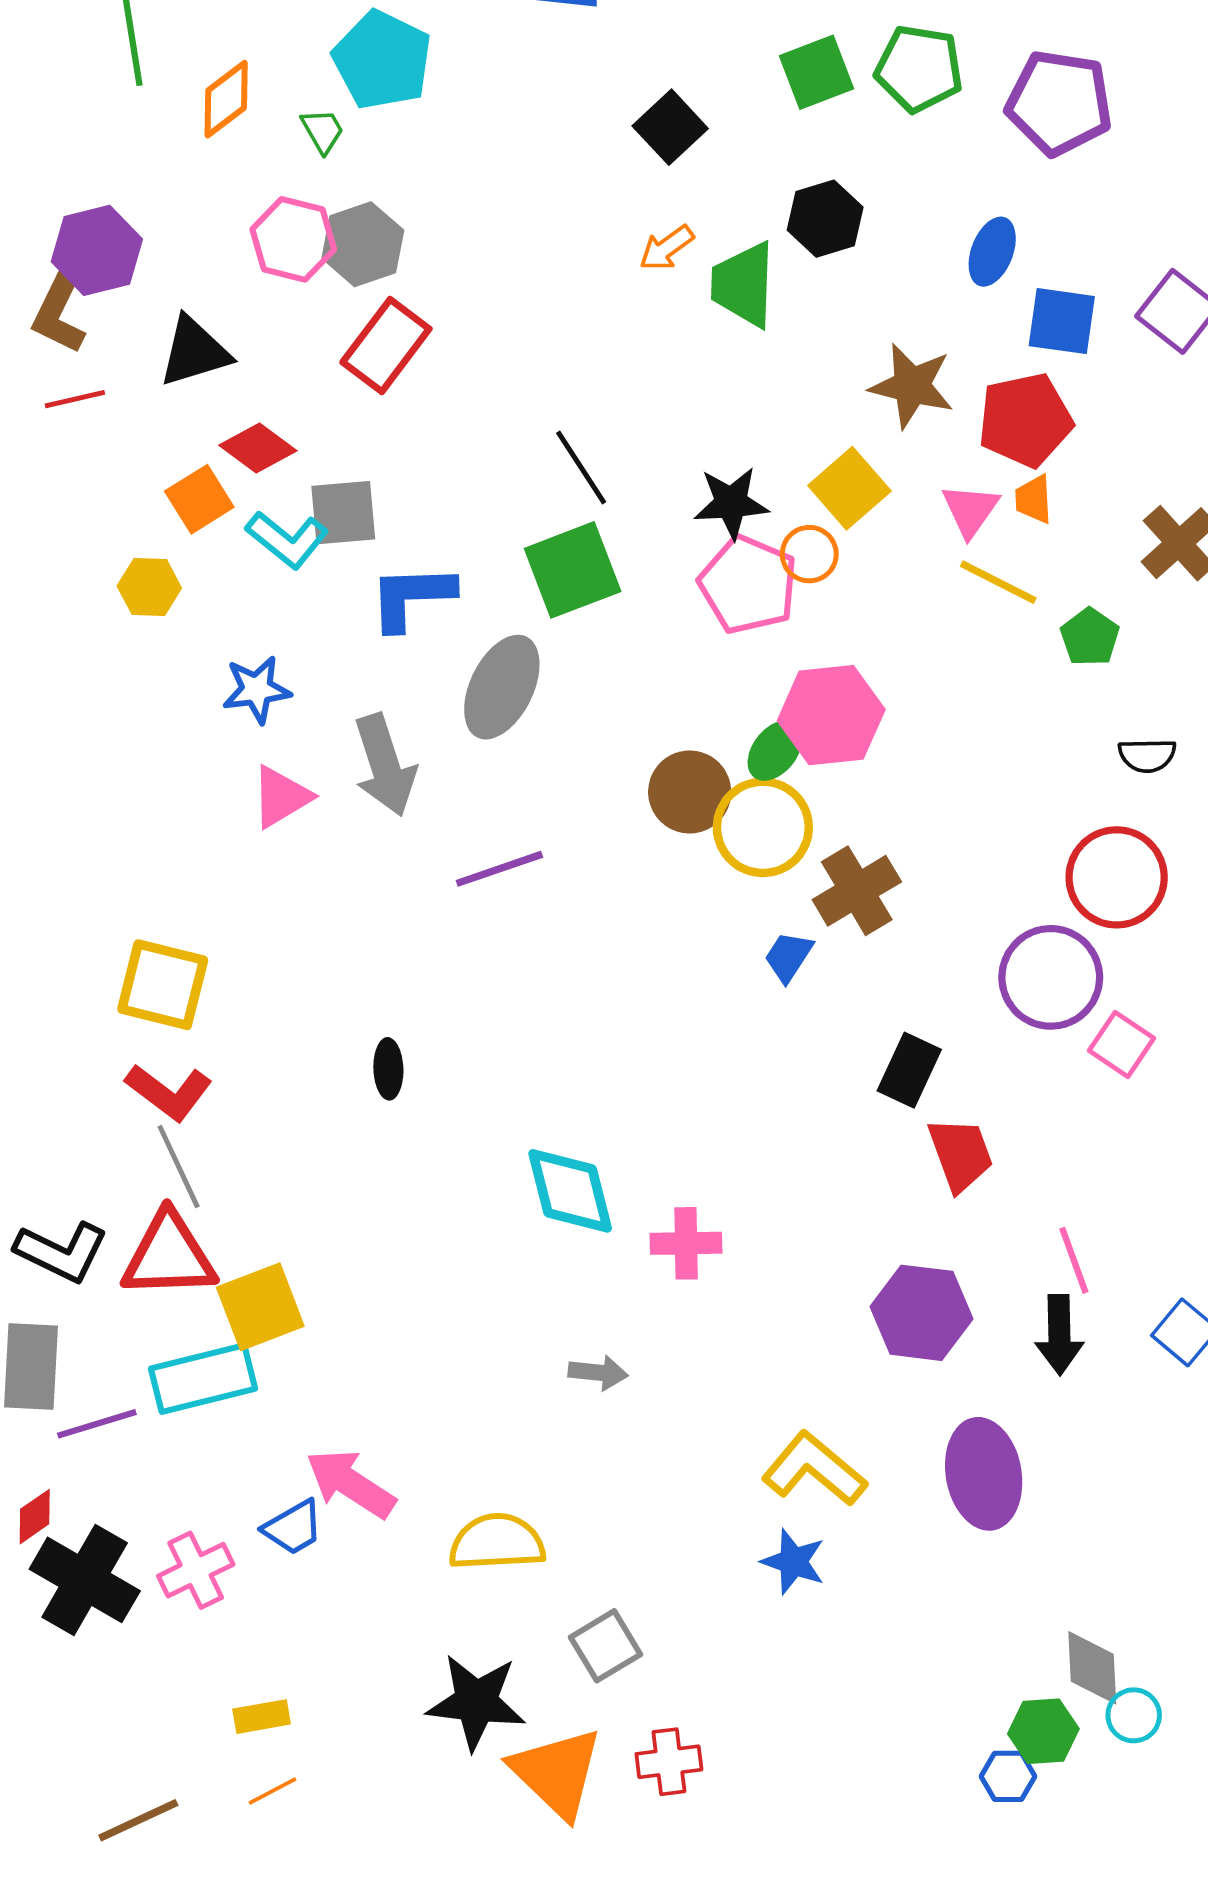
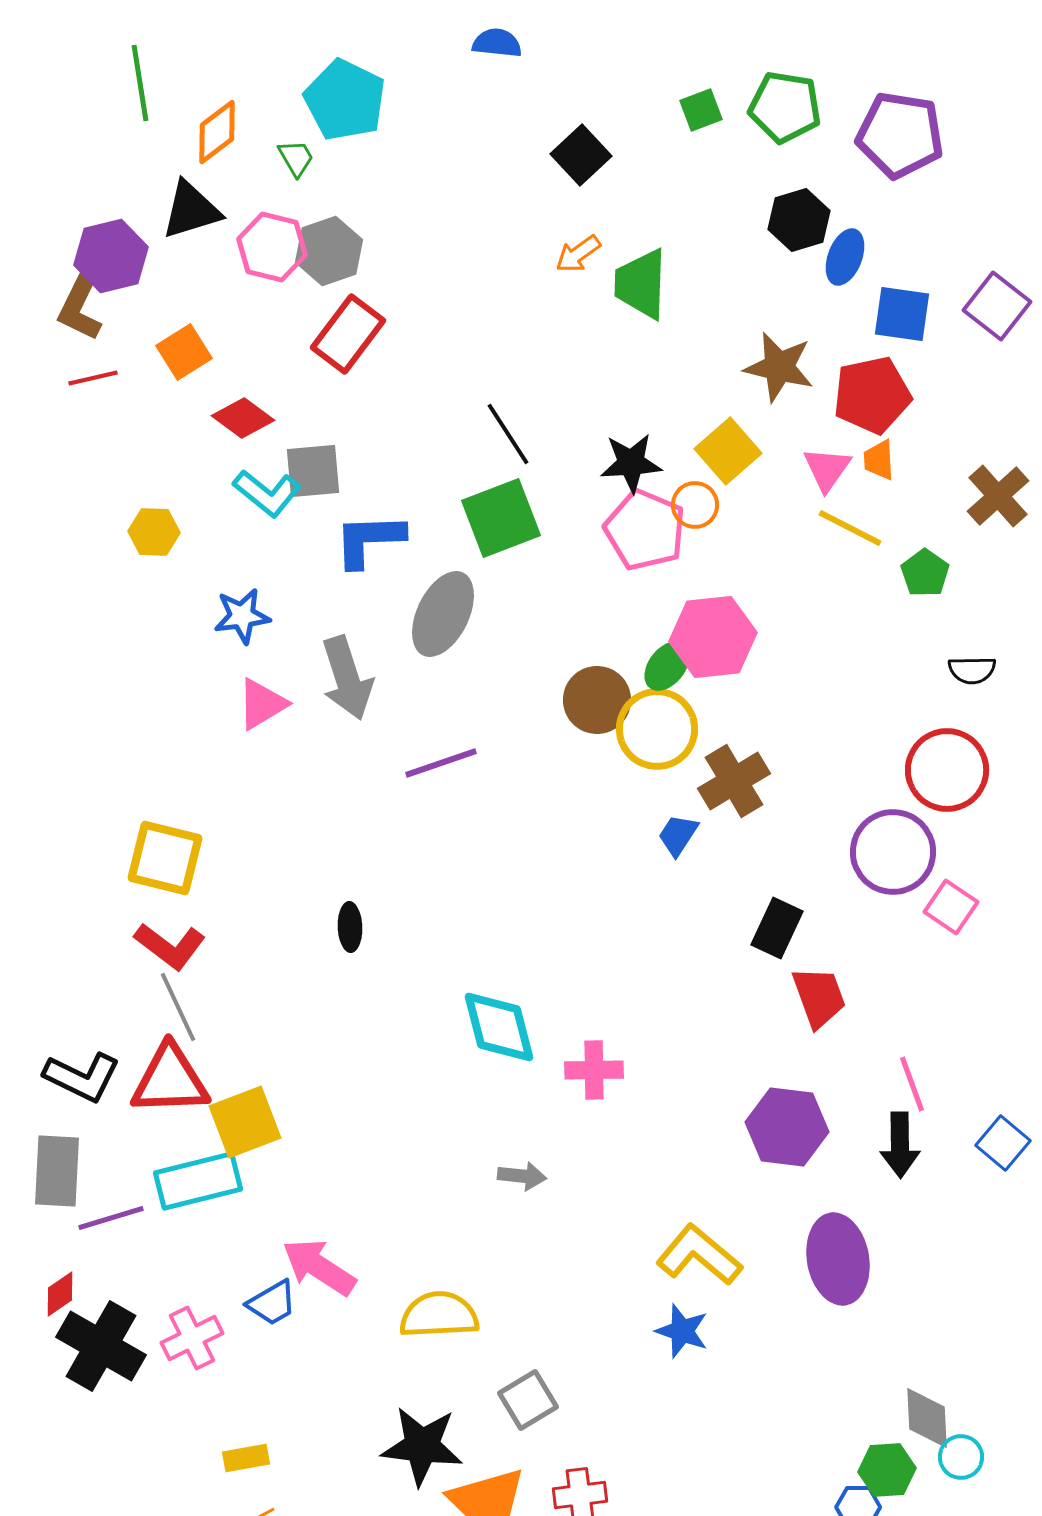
green square: (817, 72) -> (701, 110), size x0.7
black hexagon: (825, 219) -> (799, 220), moved
black triangle: (194, 352) -> (191, 210), moved
orange square: (199, 499) -> (184, 352), moved

